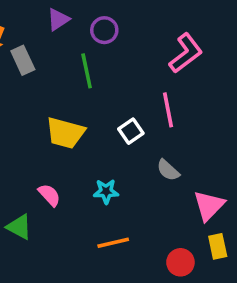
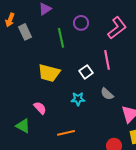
purple circle: (104, 30) -> (81, 23), moved
cyan star: (106, 191) -> (78, 99), moved
orange line: (113, 243) -> (66, 133), moved

